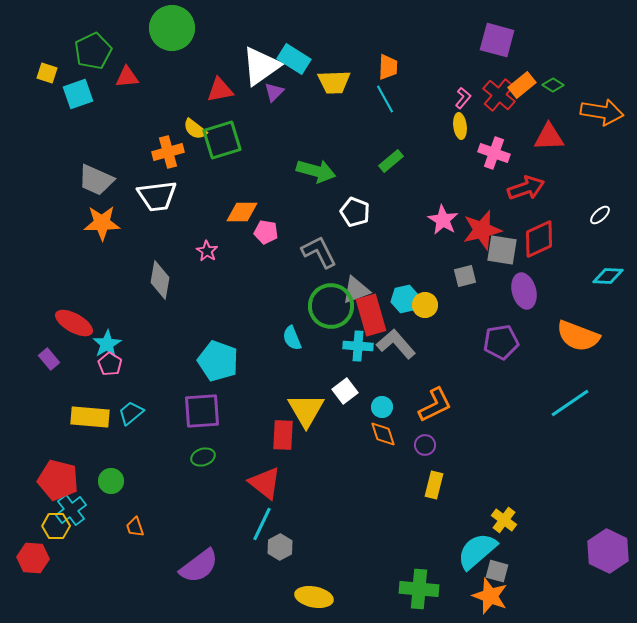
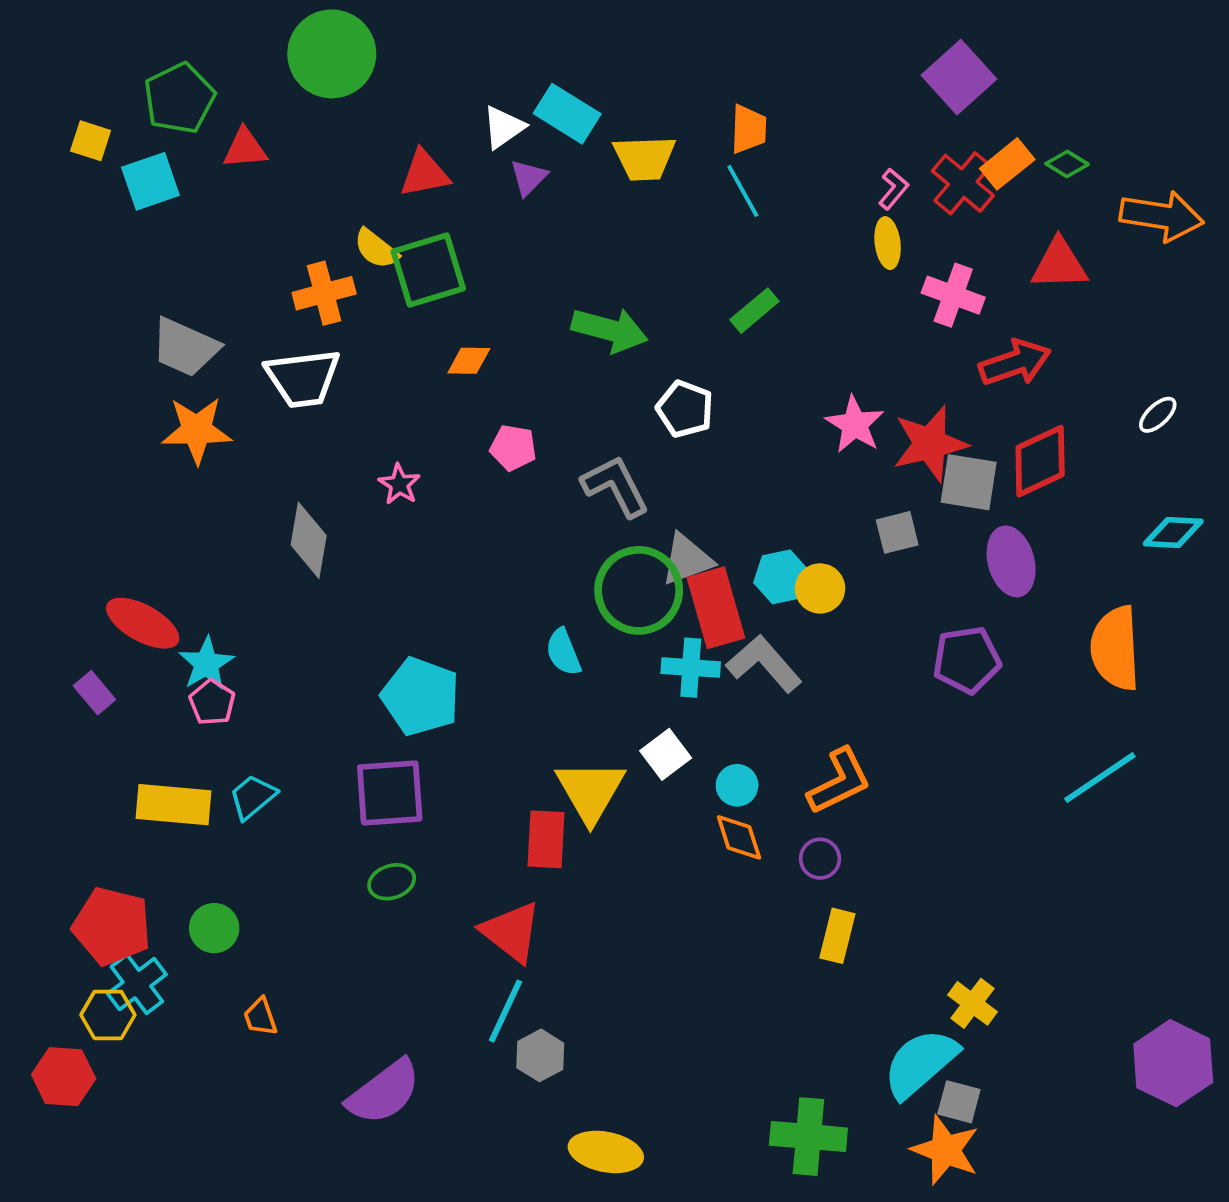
purple square: (497, 40) -> (959, 77), turned 33
white triangle: (261, 66) -> (504, 127), size x0.6
orange diamond: (242, 212) -> (469, 361), moved, size x0.7
orange semicircle: (578, 336) -> (1115, 648), turned 66

